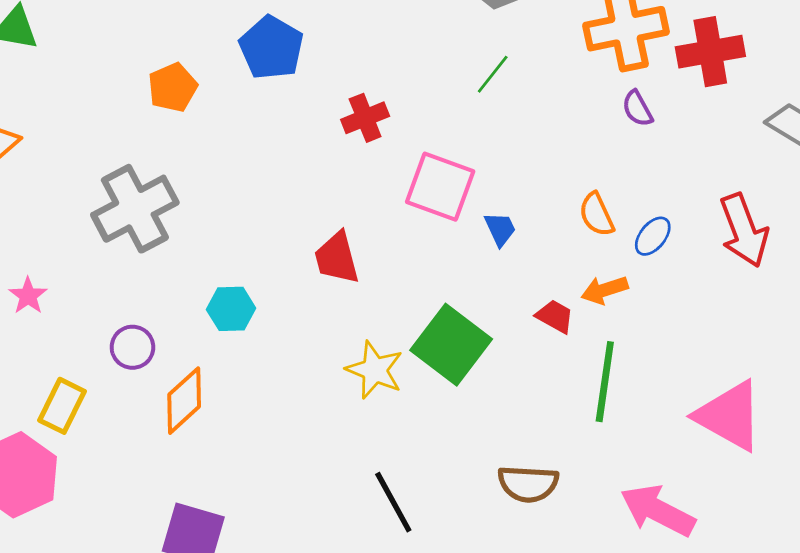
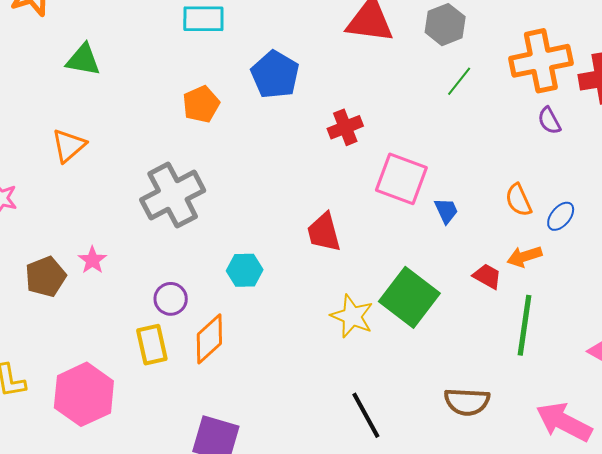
green line: (493, 74) -> (459, 81), moved
yellow rectangle: (62, 406) -> (152, 345), moved, turned -39

